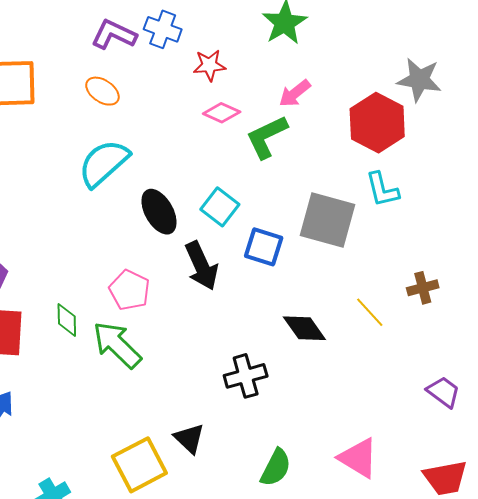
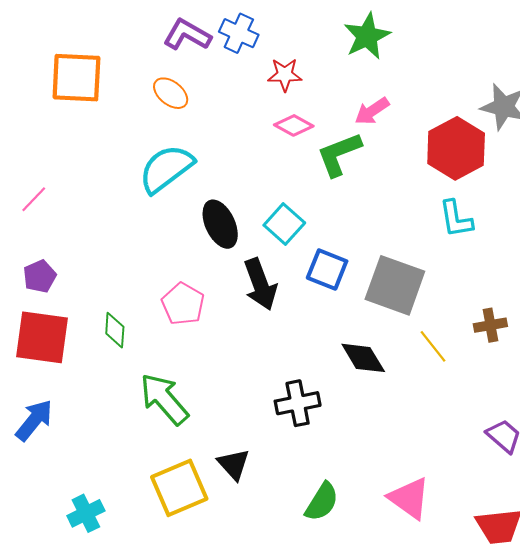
gray square: (328, 220) -> (395, 285), moved
green arrow: (117, 345) -> (164, 399), moved

